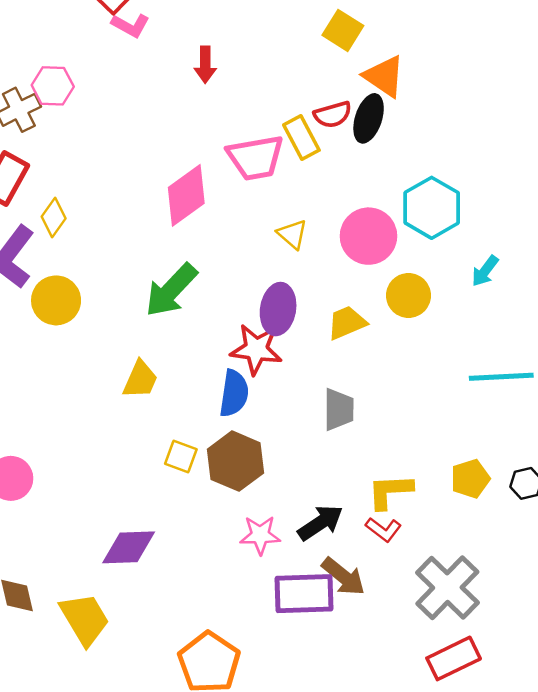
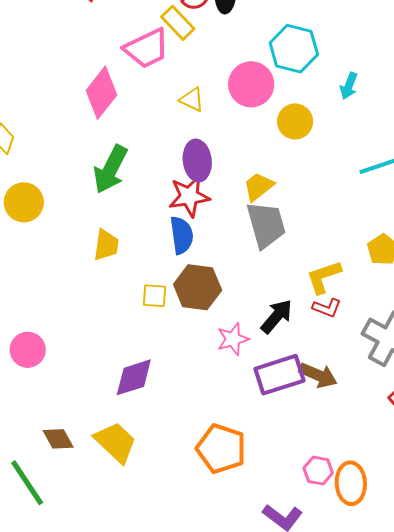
yellow trapezoid: (347, 323) -> (258, 187), moved
gray trapezoid: (339, 409) -> (266, 225), size x1.4
brown arrow: (343, 577) -> (318, 375), moved

